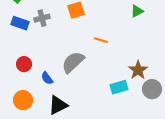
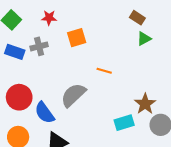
red circle: (24, 64) -> (19, 97), size x1.5
blue semicircle: (47, 78) -> (45, 113), size x1.5

